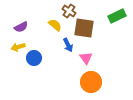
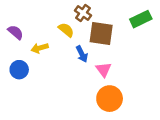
purple semicircle: (21, 27) -> (16, 32), moved, turned -112
yellow arrow: (18, 47) -> (40, 48), moved
blue circle: (34, 58) -> (19, 70), moved

